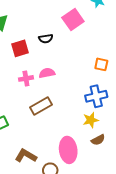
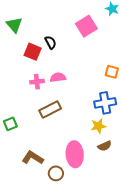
black semicircle: (46, 39) -> (51, 42), moved, turned -112
red square: (20, 48) -> (33, 52), turned 36

